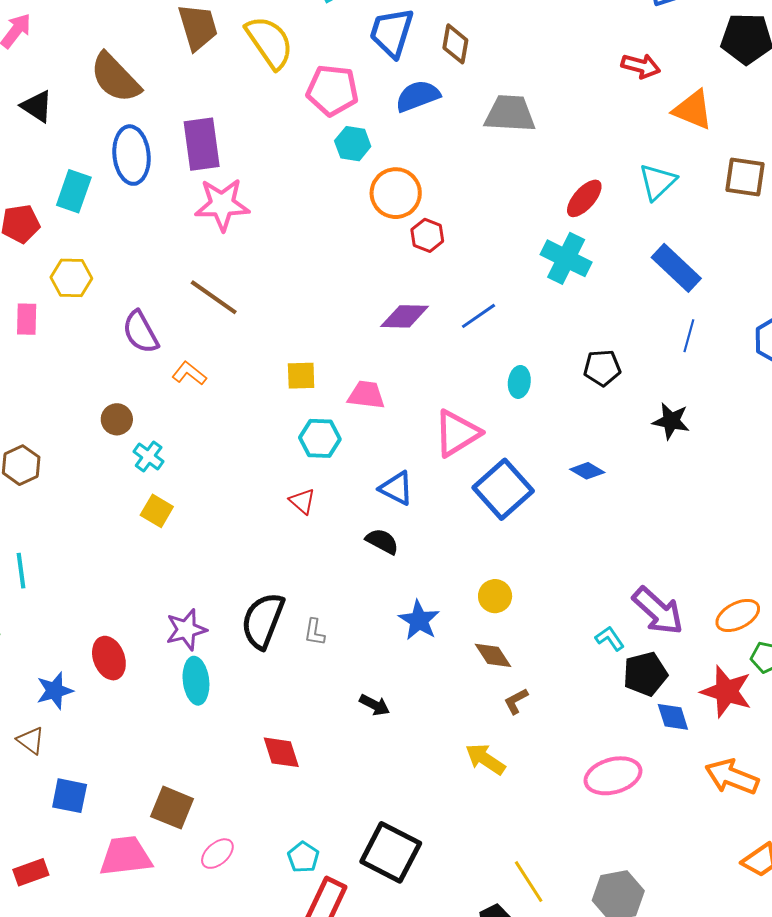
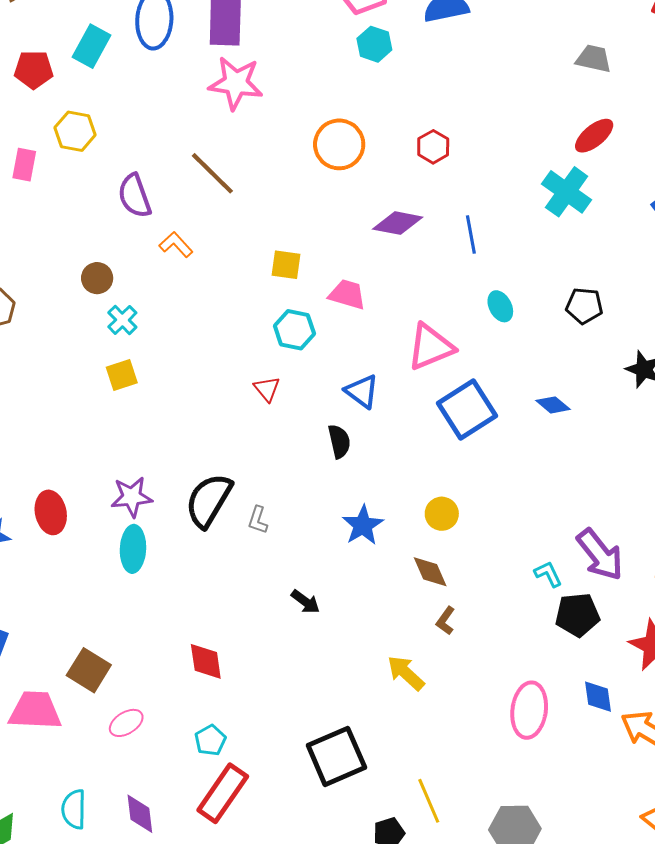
gray trapezoid: (510, 114) -> (594, 59), moved, size x0.7
orange circle: (396, 193) -> (339, 144), moved
blue line: (479, 316) -> (471, 235), turned -75
cyan ellipse: (519, 382) -> (500, 306), turned -44
yellow square: (157, 511) -> (122, 375), turned 32
black semicircle: (382, 541) -> (339, 441), turned 40
brown L-shape: (516, 701) -> (445, 621), turned -36
blue diamond: (673, 717) -> (598, 697), moved
red diamond: (281, 752) -> (206, 661), moved
pink ellipse: (613, 776) -> (529, 710), turned -76
black square: (391, 852) -> (336, 756), moved, turned 30

